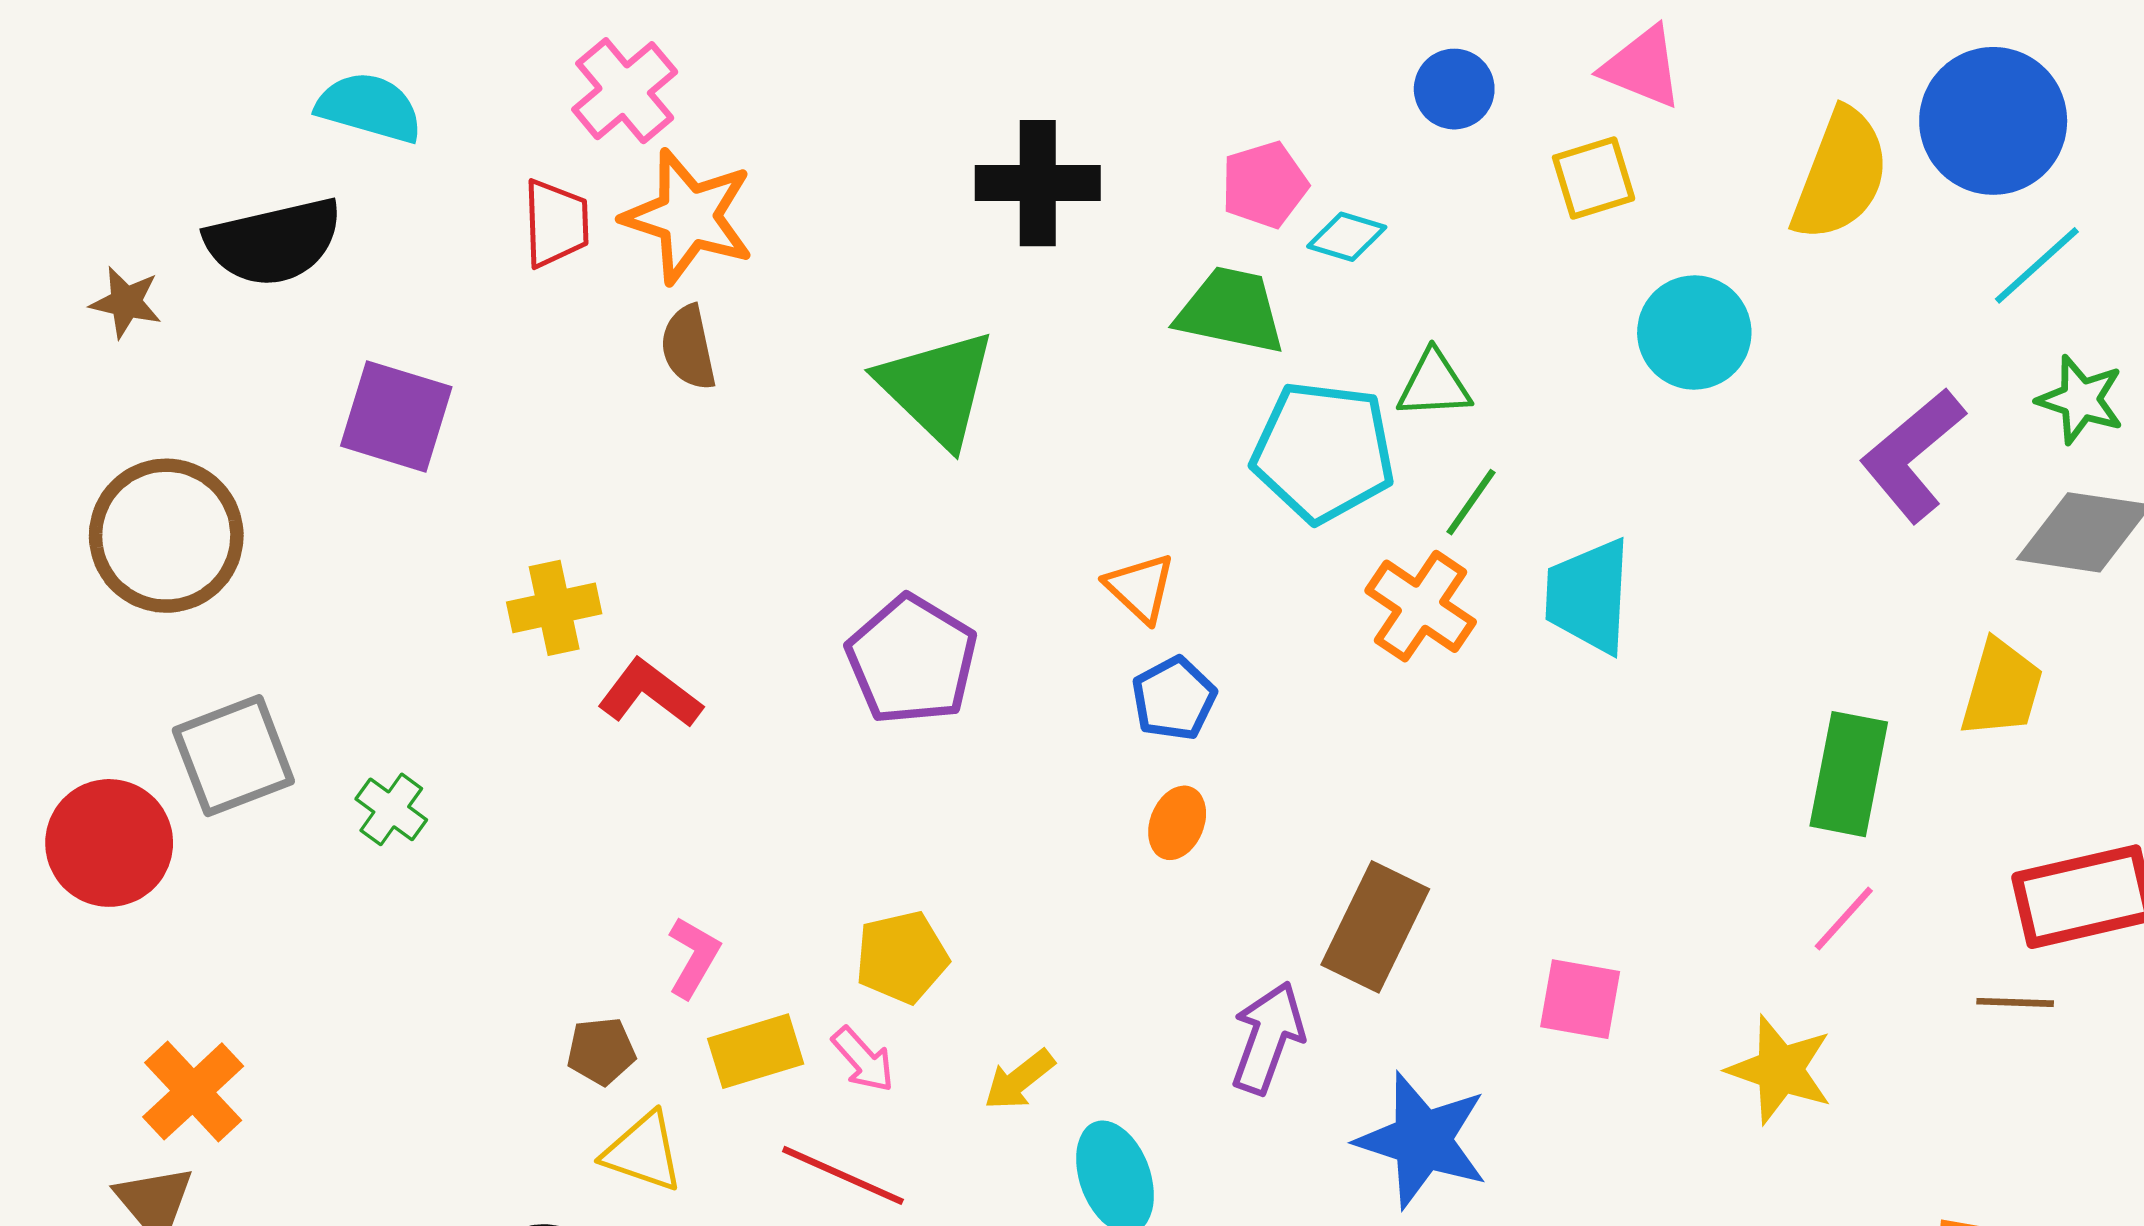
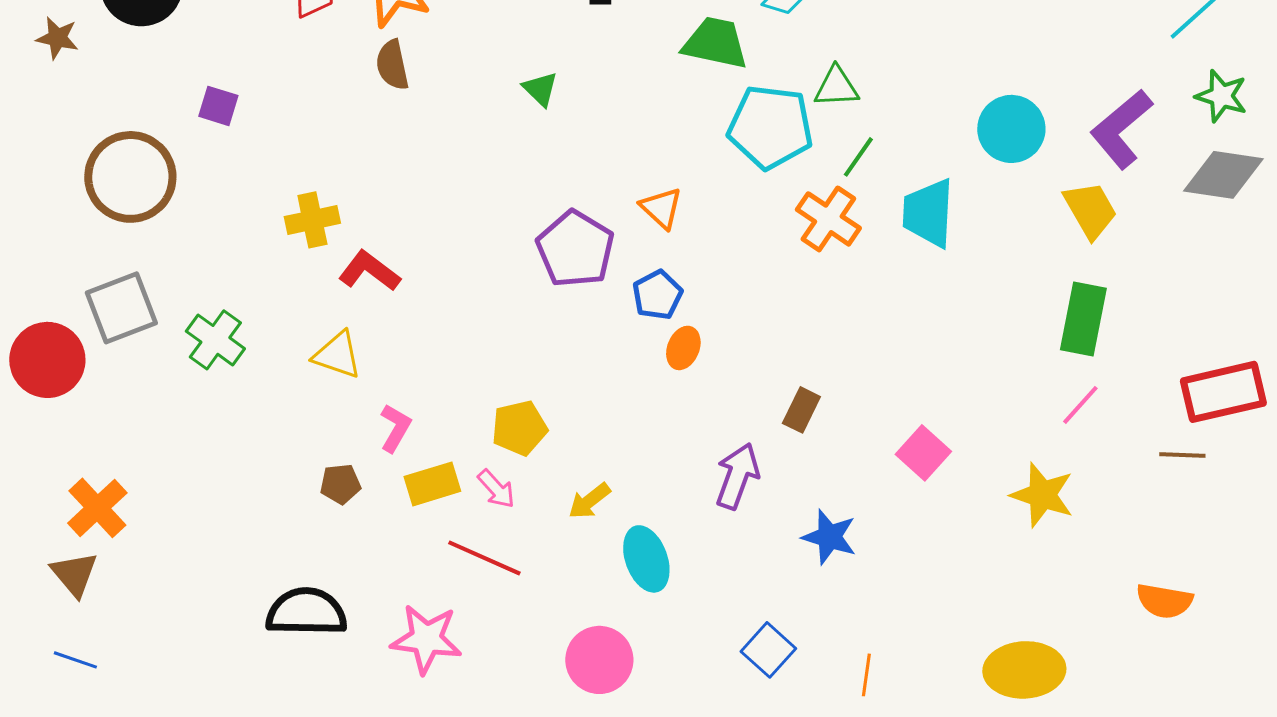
cyan circle: (1694, 332) -> (1011, 129), moved
green triangle: (937, 388) -> (540, 89), size x0.5
purple square: (396, 416) -> (218, 106), size x0.6
brown circle: (166, 536) -> (130, 177), moved
purple pentagon: (912, 660) -> (575, 249), moved
yellow trapezoid: (2002, 688) -> (1090, 210), moved, turned -46
blue pentagon: (1174, 699) -> (657, 295), moved
green cross: (391, 809) -> (215, 340), size x1.4
brown rectangle: (1375, 927) -> (801, 410), size x0.6
pink square: (1580, 999) -> (923, 453), turned 32
blue star: (1422, 1140) -> (829, 537), size x0.7
yellow triangle: (643, 1152) -> (337, 355), moved

